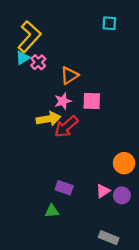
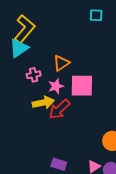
cyan triangle: (23, 58) -> (19, 48), size x1.5
pink cross: (38, 62) -> (34, 75), moved, turned 32
pink square: (92, 101) -> (82, 86), size x1.4

